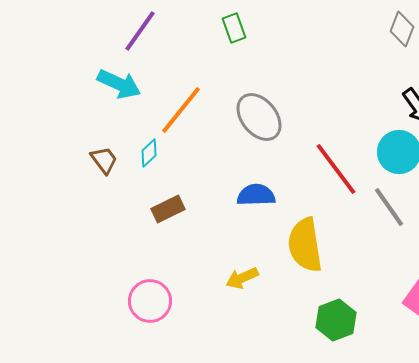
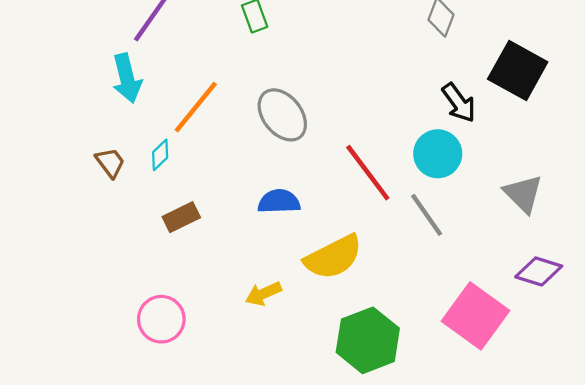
cyan arrow: (119, 84) -> (127, 78), turned 51
yellow semicircle: (305, 245) -> (333, 257), turned -108
green hexagon: (336, 320) -> (368, 340), size x1.4

